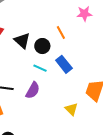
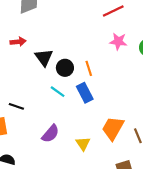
orange line: (61, 32) -> (89, 68), moved
purple semicircle: (33, 90) -> (51, 134), moved

